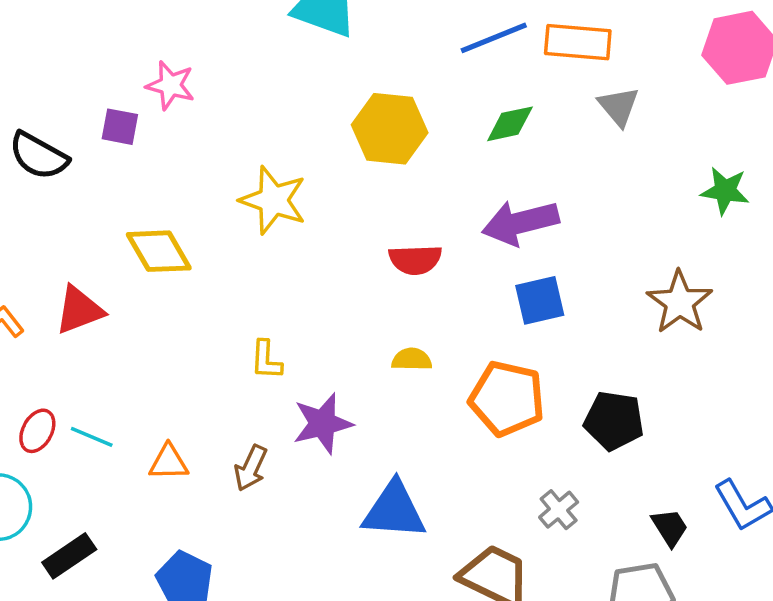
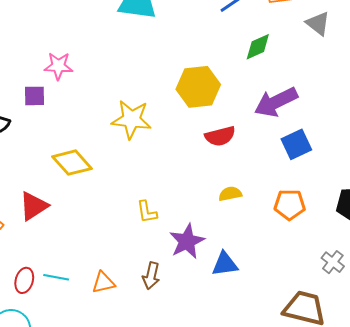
yellow hexagon: (390, 129) -> (198, 87), moved
orange pentagon: (507, 399) -> (290, 205), size x0.7
blue triangle: (394, 510) -> (225, 264), moved, size x0.7

